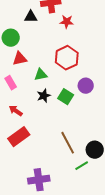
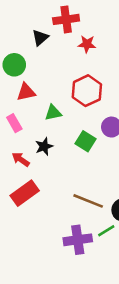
black triangle: (31, 17) -> (40, 38), turned -40
black star: (44, 96) -> (44, 146), moved
brown line: (68, 143) -> (88, 201), turned -40
purple cross: (39, 180) -> (78, 240), moved

